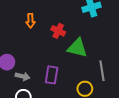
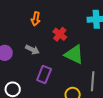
gray arrow: (23, 76) -> (32, 50), moved

